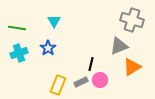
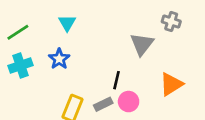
gray cross: (132, 20) -> (171, 22), size x0.6
green line: (17, 28) -> (18, 32), turned -42
gray triangle: (119, 46) -> (142, 44), moved, turned -30

